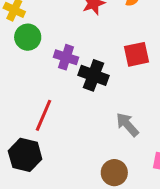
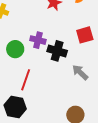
green circle: (28, 37) -> (15, 49), moved
gray arrow: (127, 125) -> (80, 72), moved

